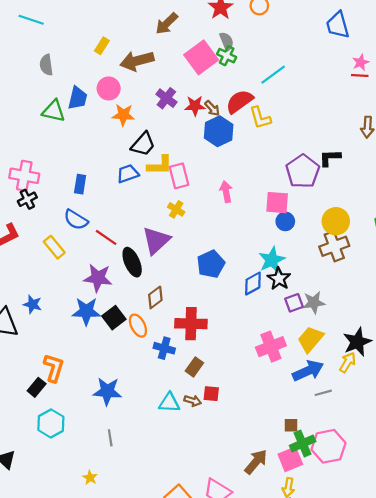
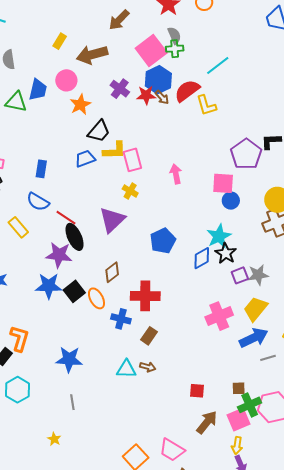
green cross: (227, 56) -> (175, 49), turned -30
orange star: (123, 115) -> (80, 104), turned -30
blue hexagon: (219, 131) -> (158, 80), moved
black ellipse: (132, 262) -> (75, 237), moved
red square: (211, 394) -> (197, 391), moved

